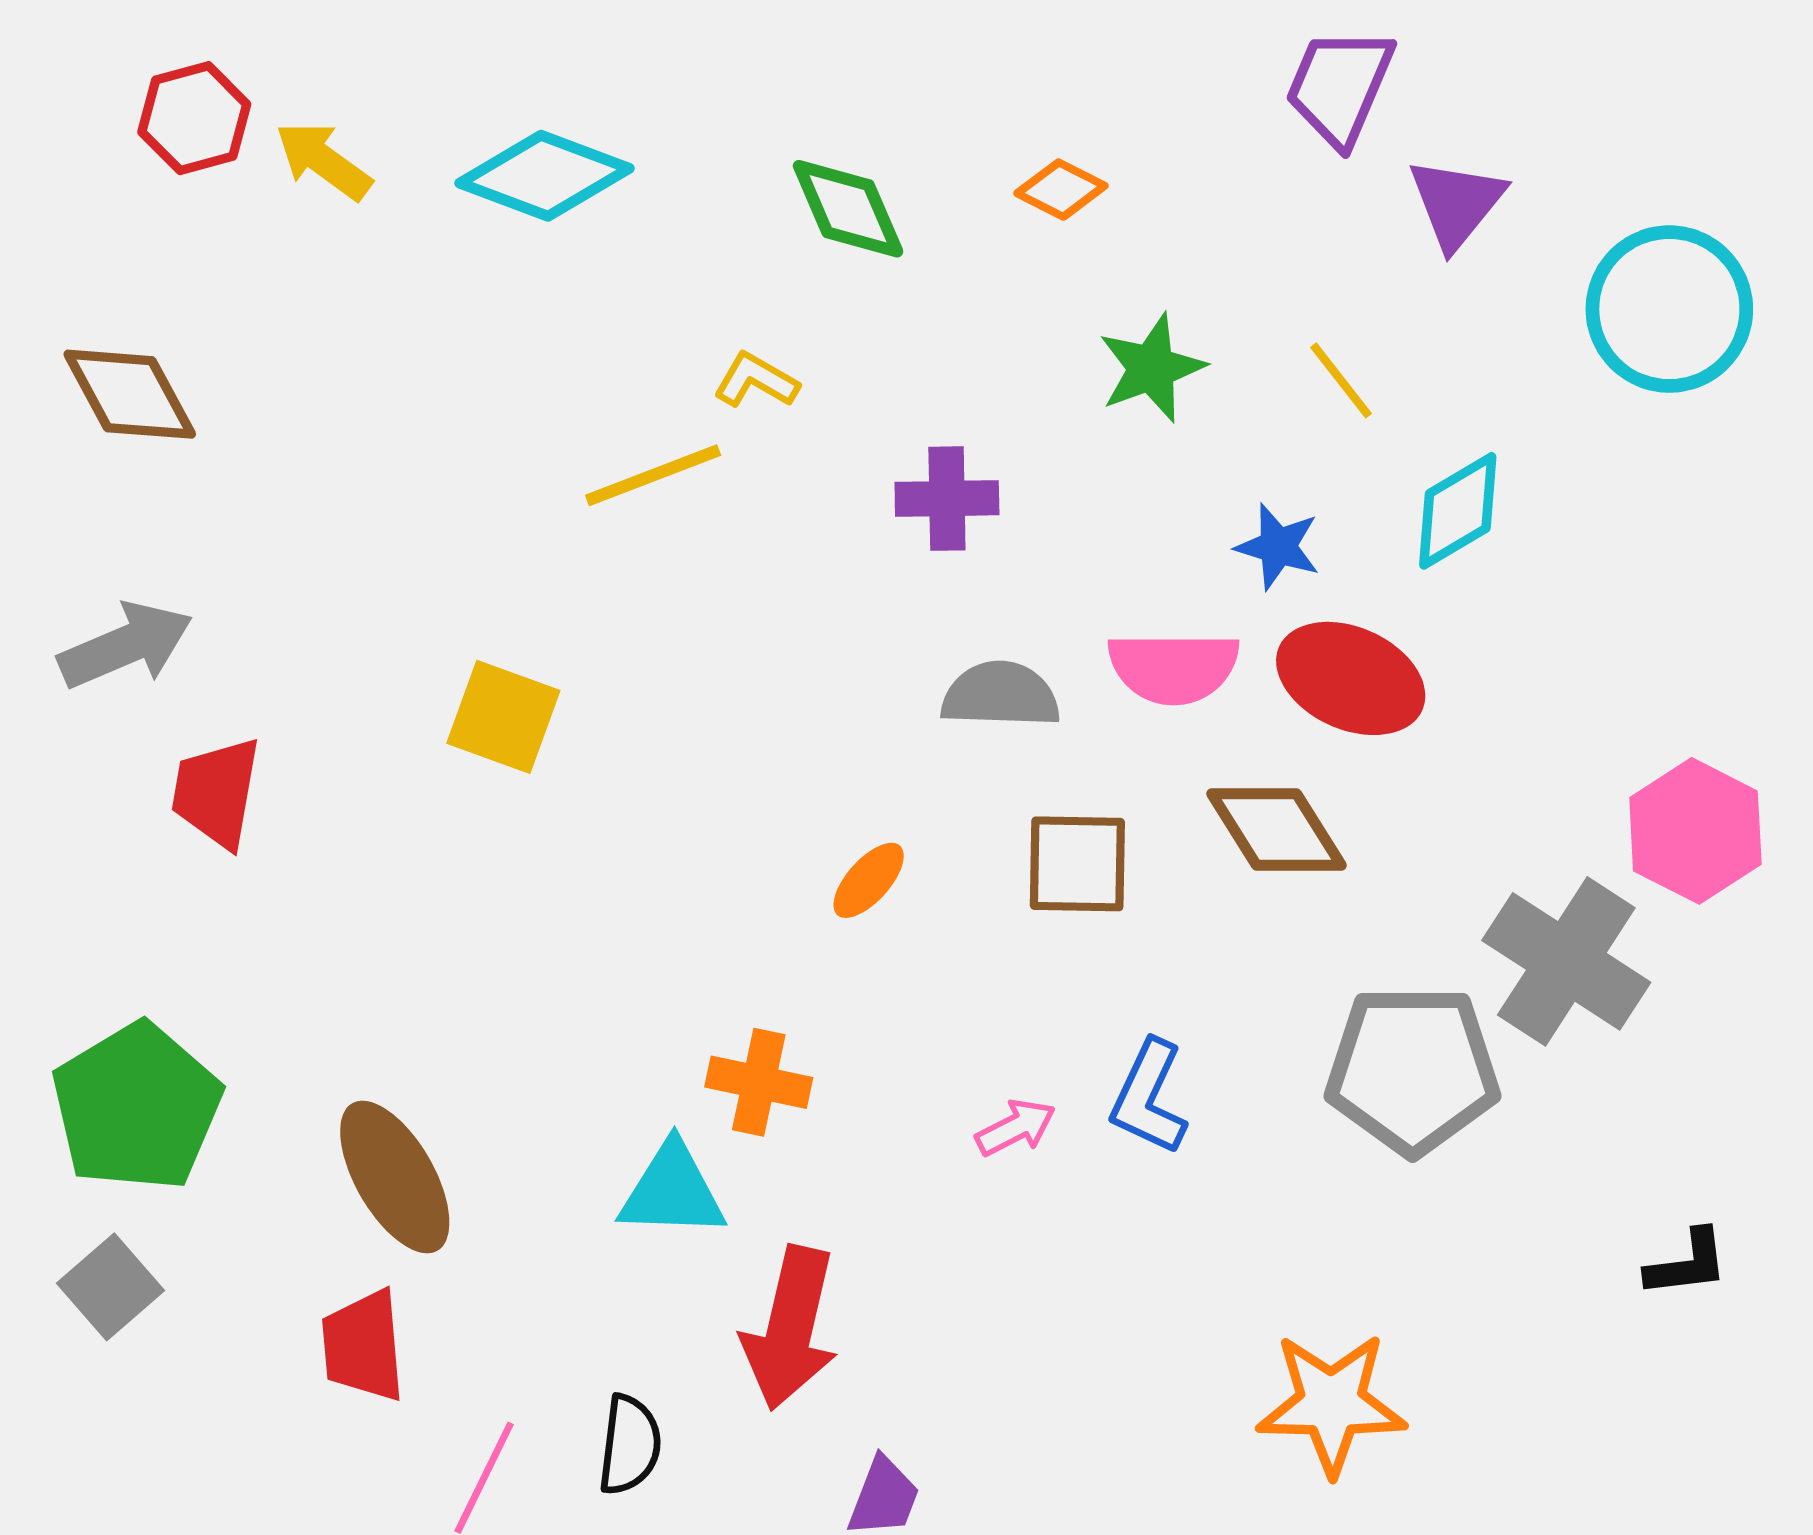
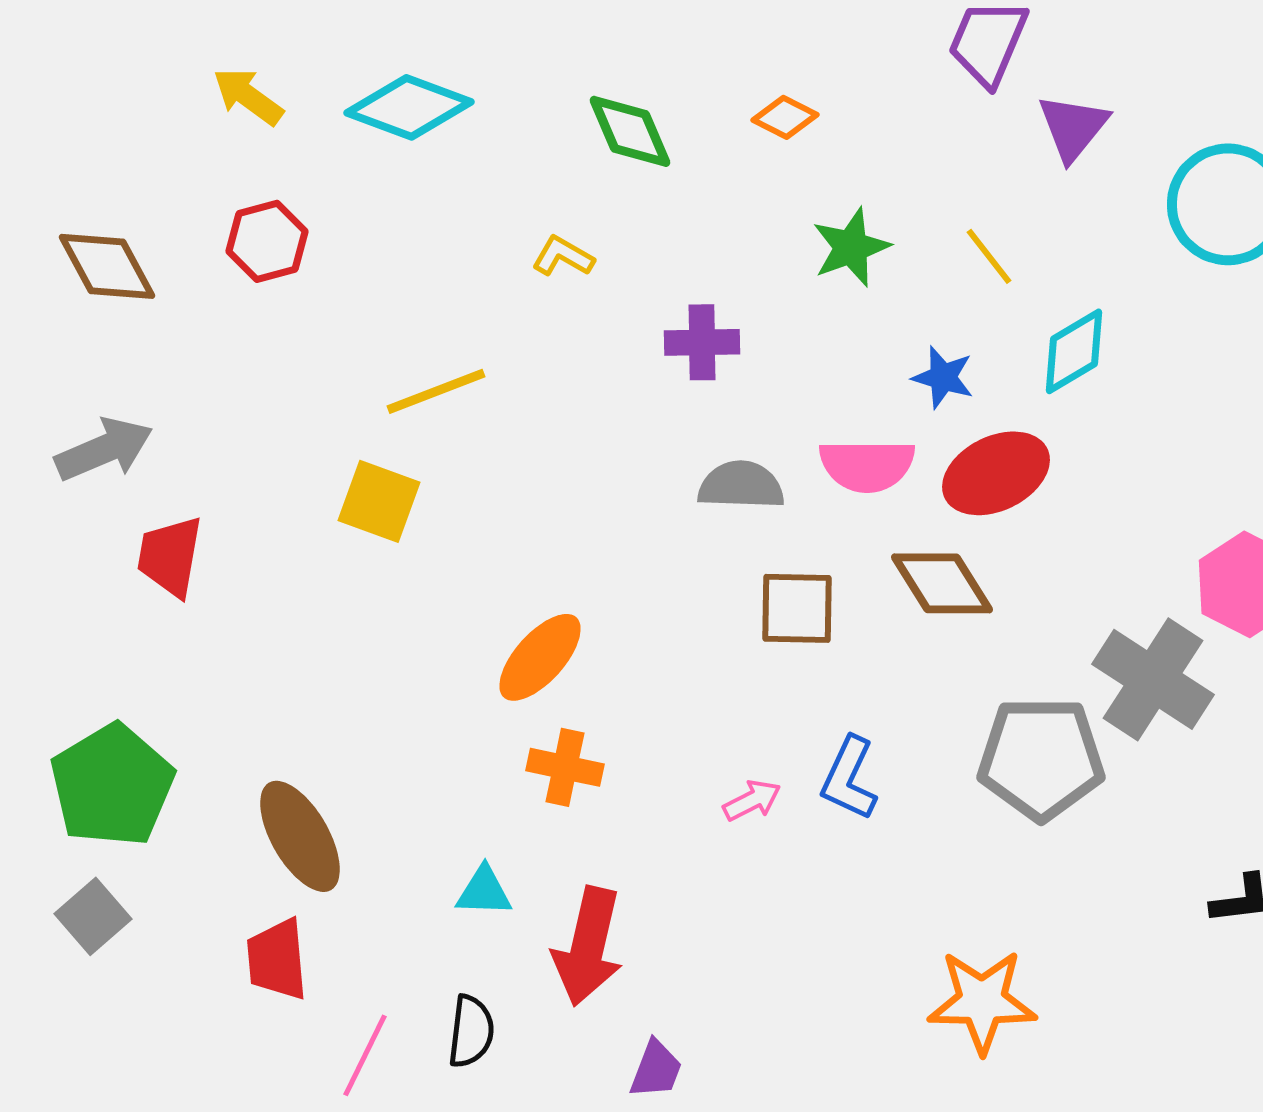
red hexagon: (194, 118) -> (267, 241), moved
yellow line: (653, 475) -> (436, 391), moved
red ellipse: (1351, 678) -> (996, 473), turned -50
orange ellipse: (869, 880) -> (540, 657), moved, size x1.6
cyan triangle: (672, 1191) -> (484, 891), moved, size x0.7

